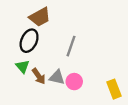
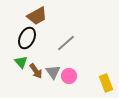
gray line: (71, 46) -> (66, 43), turned 30
gray triangle: (57, 77) -> (53, 72), turned 42

